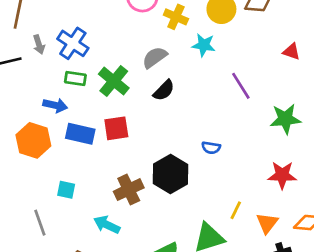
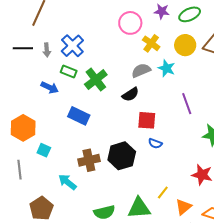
gray arrow: (39, 44) -> (47, 50), moved
gray semicircle: (155, 57) -> (141, 70), moved
red square: (116, 128) -> (147, 120), moved
blue rectangle: (80, 134) -> (79, 116), moved
orange hexagon: (33, 140) -> (23, 128), moved

